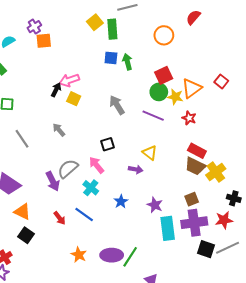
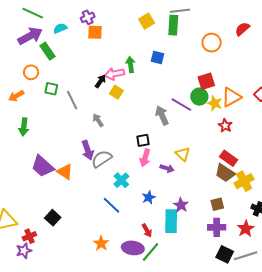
green rectangle: (112, 29) -> (173, 25), moved
green arrow: (127, 62) -> (131, 65), moved
gray arrow: (117, 105) -> (162, 115), moved
purple line: (153, 116) -> (181, 105), moved
gray line: (22, 139) -> (72, 100), moved
pink arrow: (97, 165) -> (145, 158), moved, turned -132
purple arrow: (53, 181) -> (88, 150), moved
orange triangle: (22, 212) -> (65, 172), moved
red arrow: (60, 218) -> (147, 230), moved
red star: (224, 220) -> (246, 229), turned -30
purple cross: (194, 223) -> (217, 227), size x0.7
cyan rectangle: (168, 228) -> (171, 221), moved

